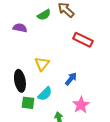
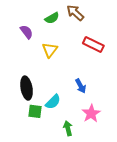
purple semicircle: (20, 28) -> (27, 32), turned 40
yellow triangle: (42, 64) -> (50, 50), moved
blue arrow: (71, 79) -> (81, 86), turned 112

